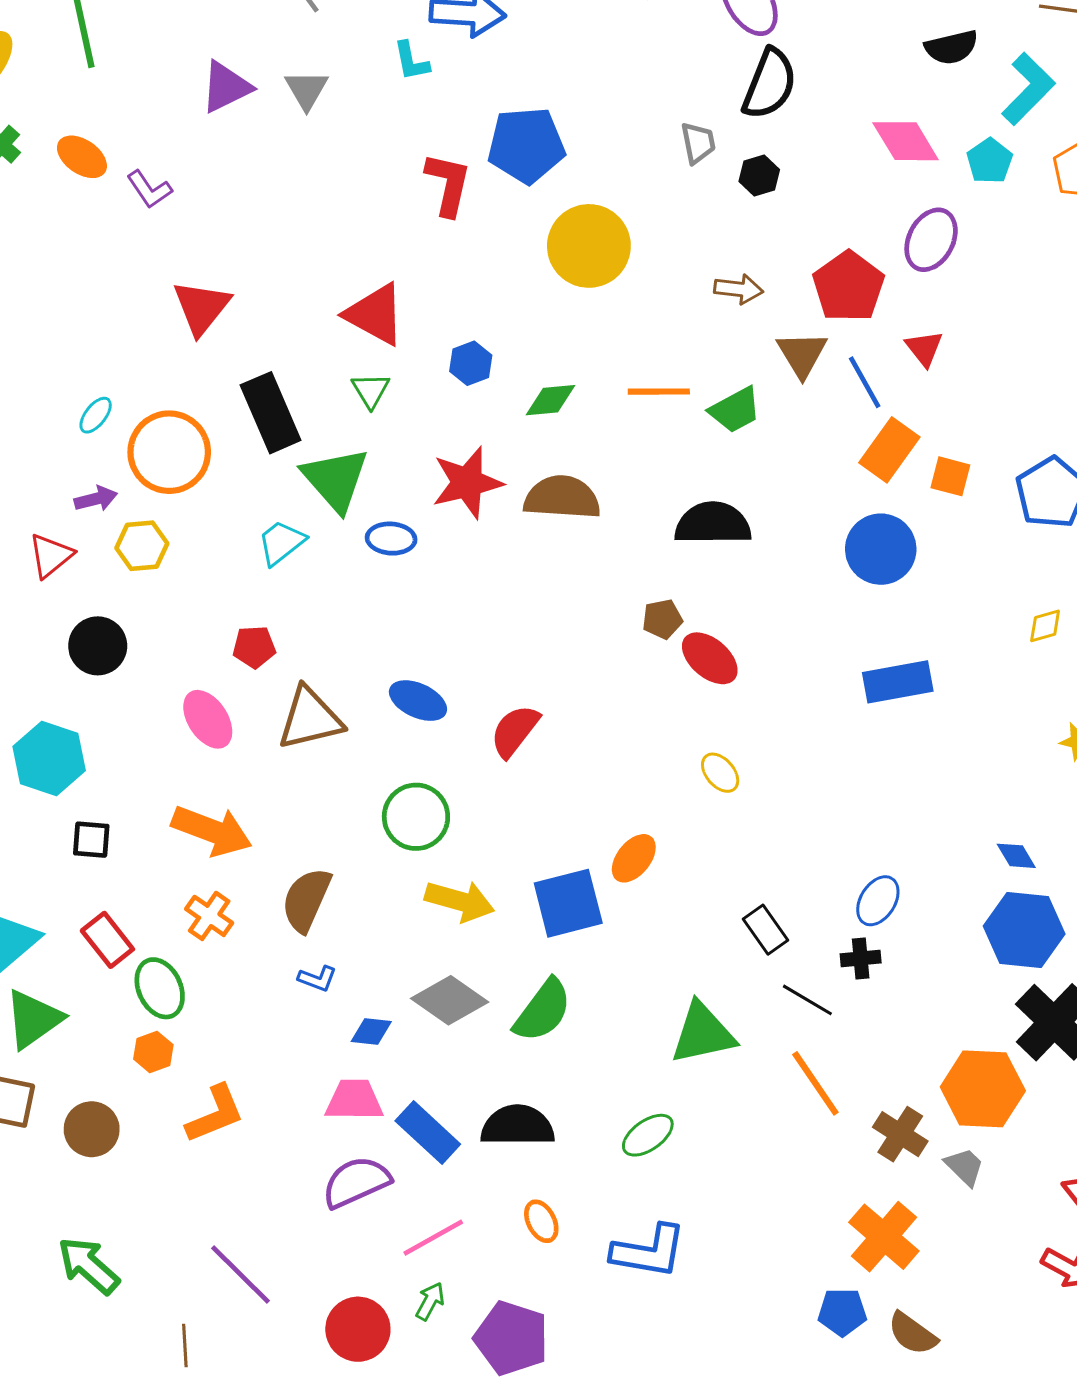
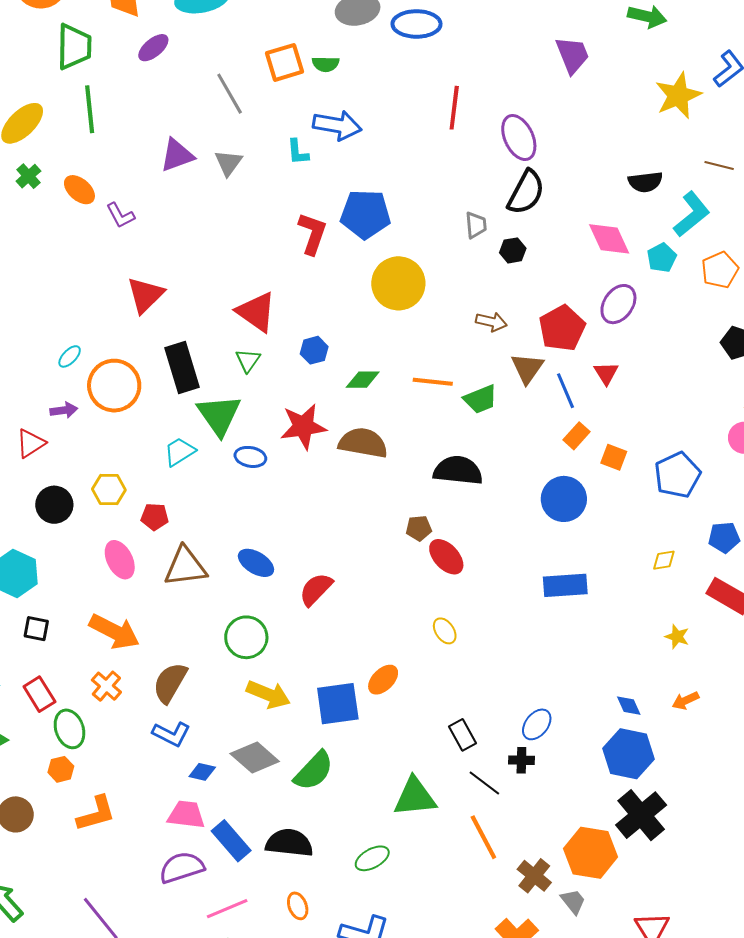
orange rectangle: (889, 450) -> (577, 436), size x0.7
yellow hexagon: (142, 546) -> (109, 489), moved
blue L-shape: (317, 979) -> (171, 734), size x1.5

